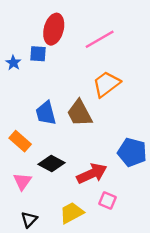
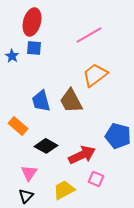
red ellipse: (54, 29) -> (32, 22), moved
pink triangle: (22, 181) -> (29, 173), moved

